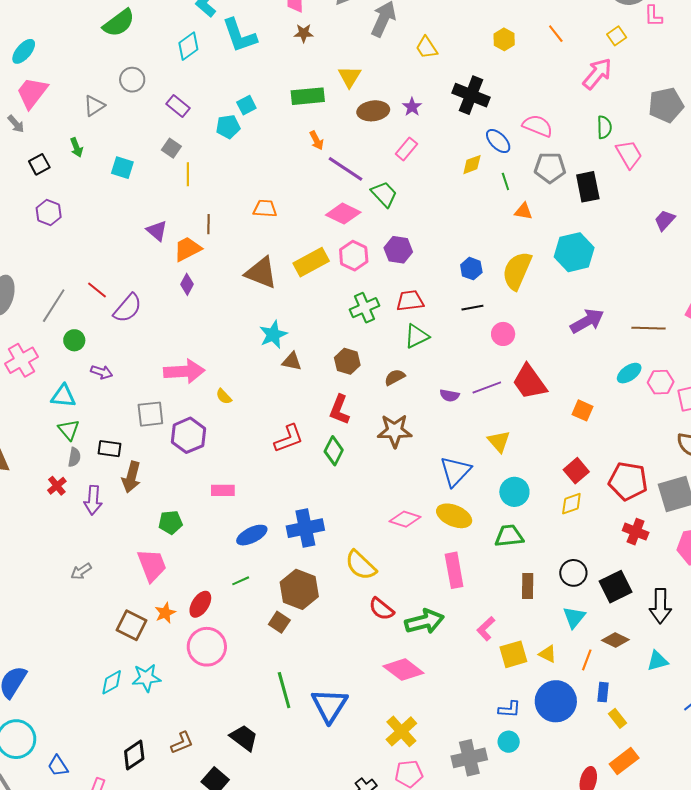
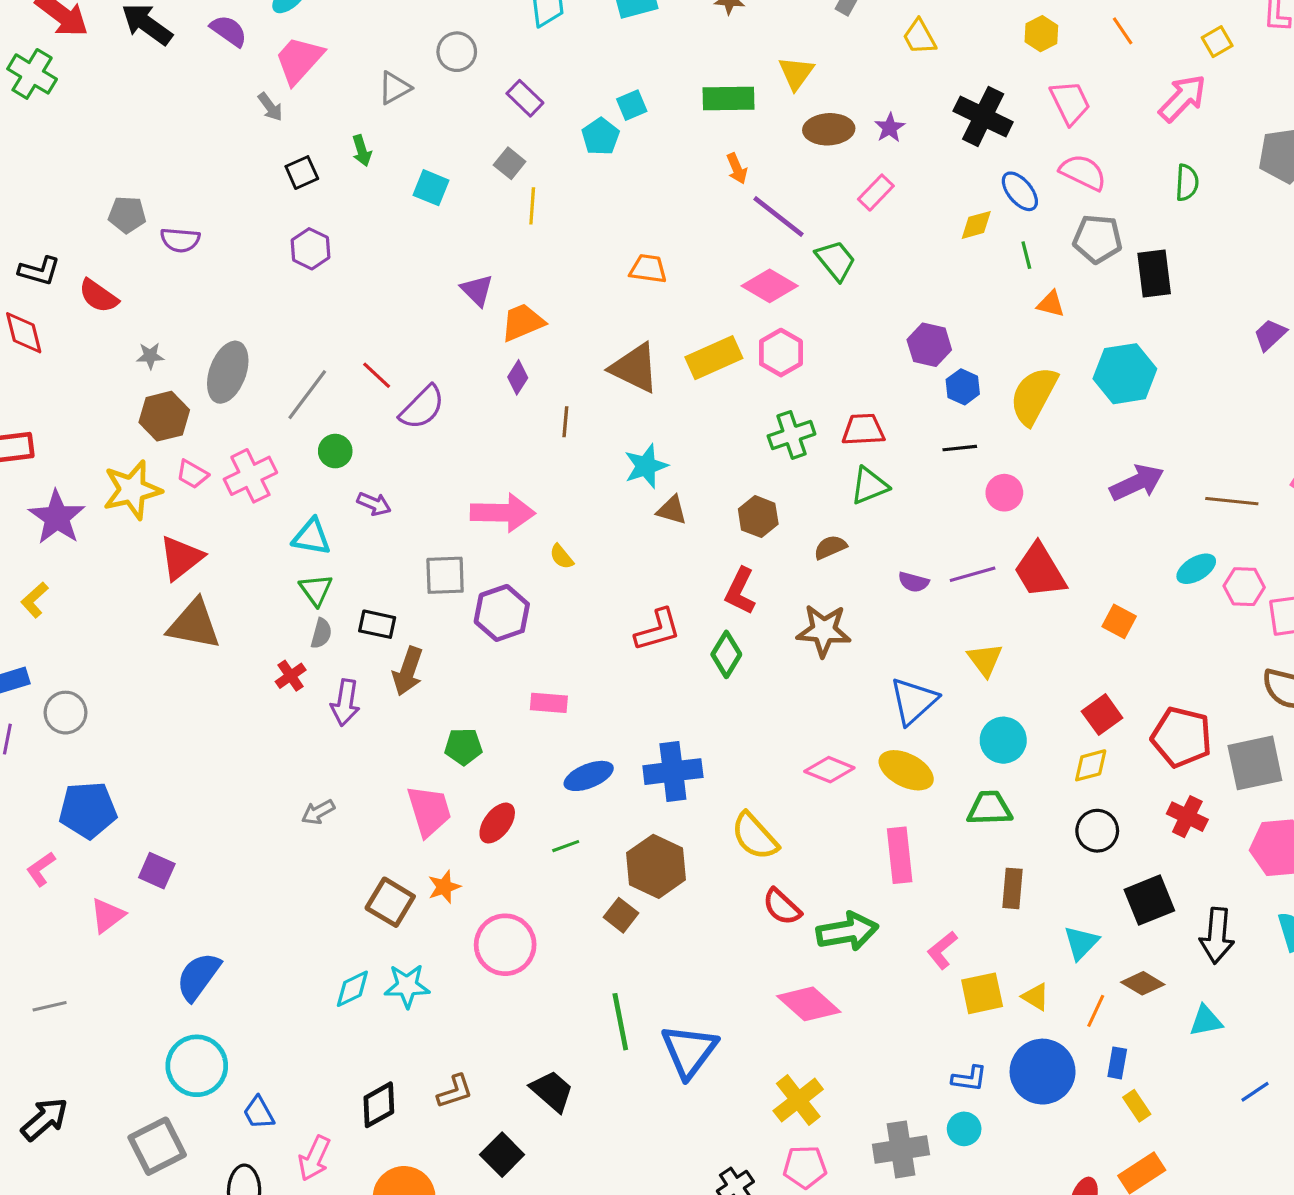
cyan pentagon: (228, 127) -> (601, 137), turned -30
pink trapezoid: (629, 154) -> (1070, 103), moved
brown line: (208, 224) -> (565, 422), moved
purple hexagon: (398, 250) -> (929, 345), moved
black circle: (573, 573) -> (1097, 831), moved
red ellipse: (200, 604) -> (497, 823), moved

